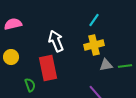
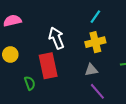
gray triangle: (106, 65) -> (91, 70), moved

